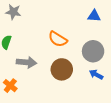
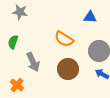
blue triangle: (94, 16) -> (90, 17), moved
gray arrow: (26, 62) -> (33, 62), turned 60

